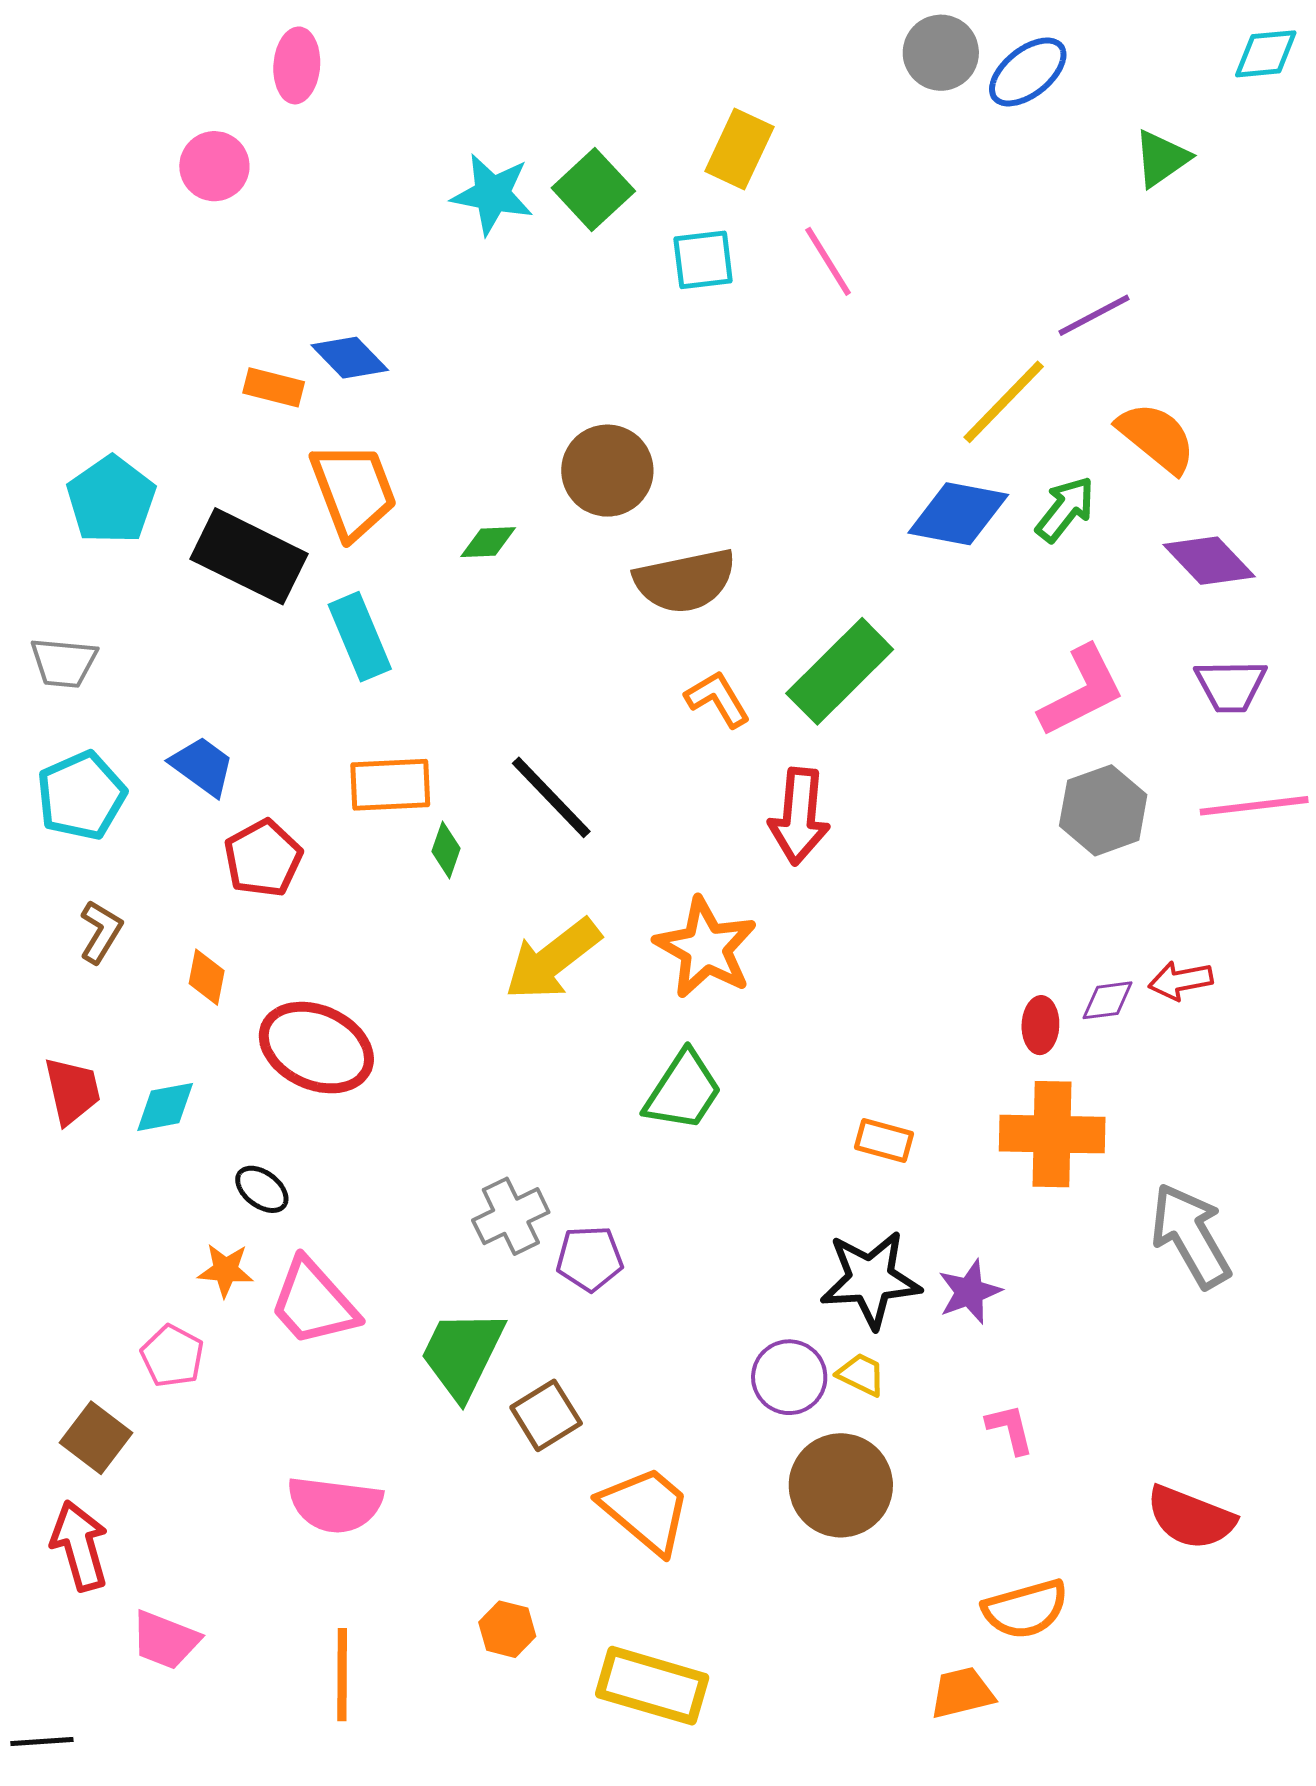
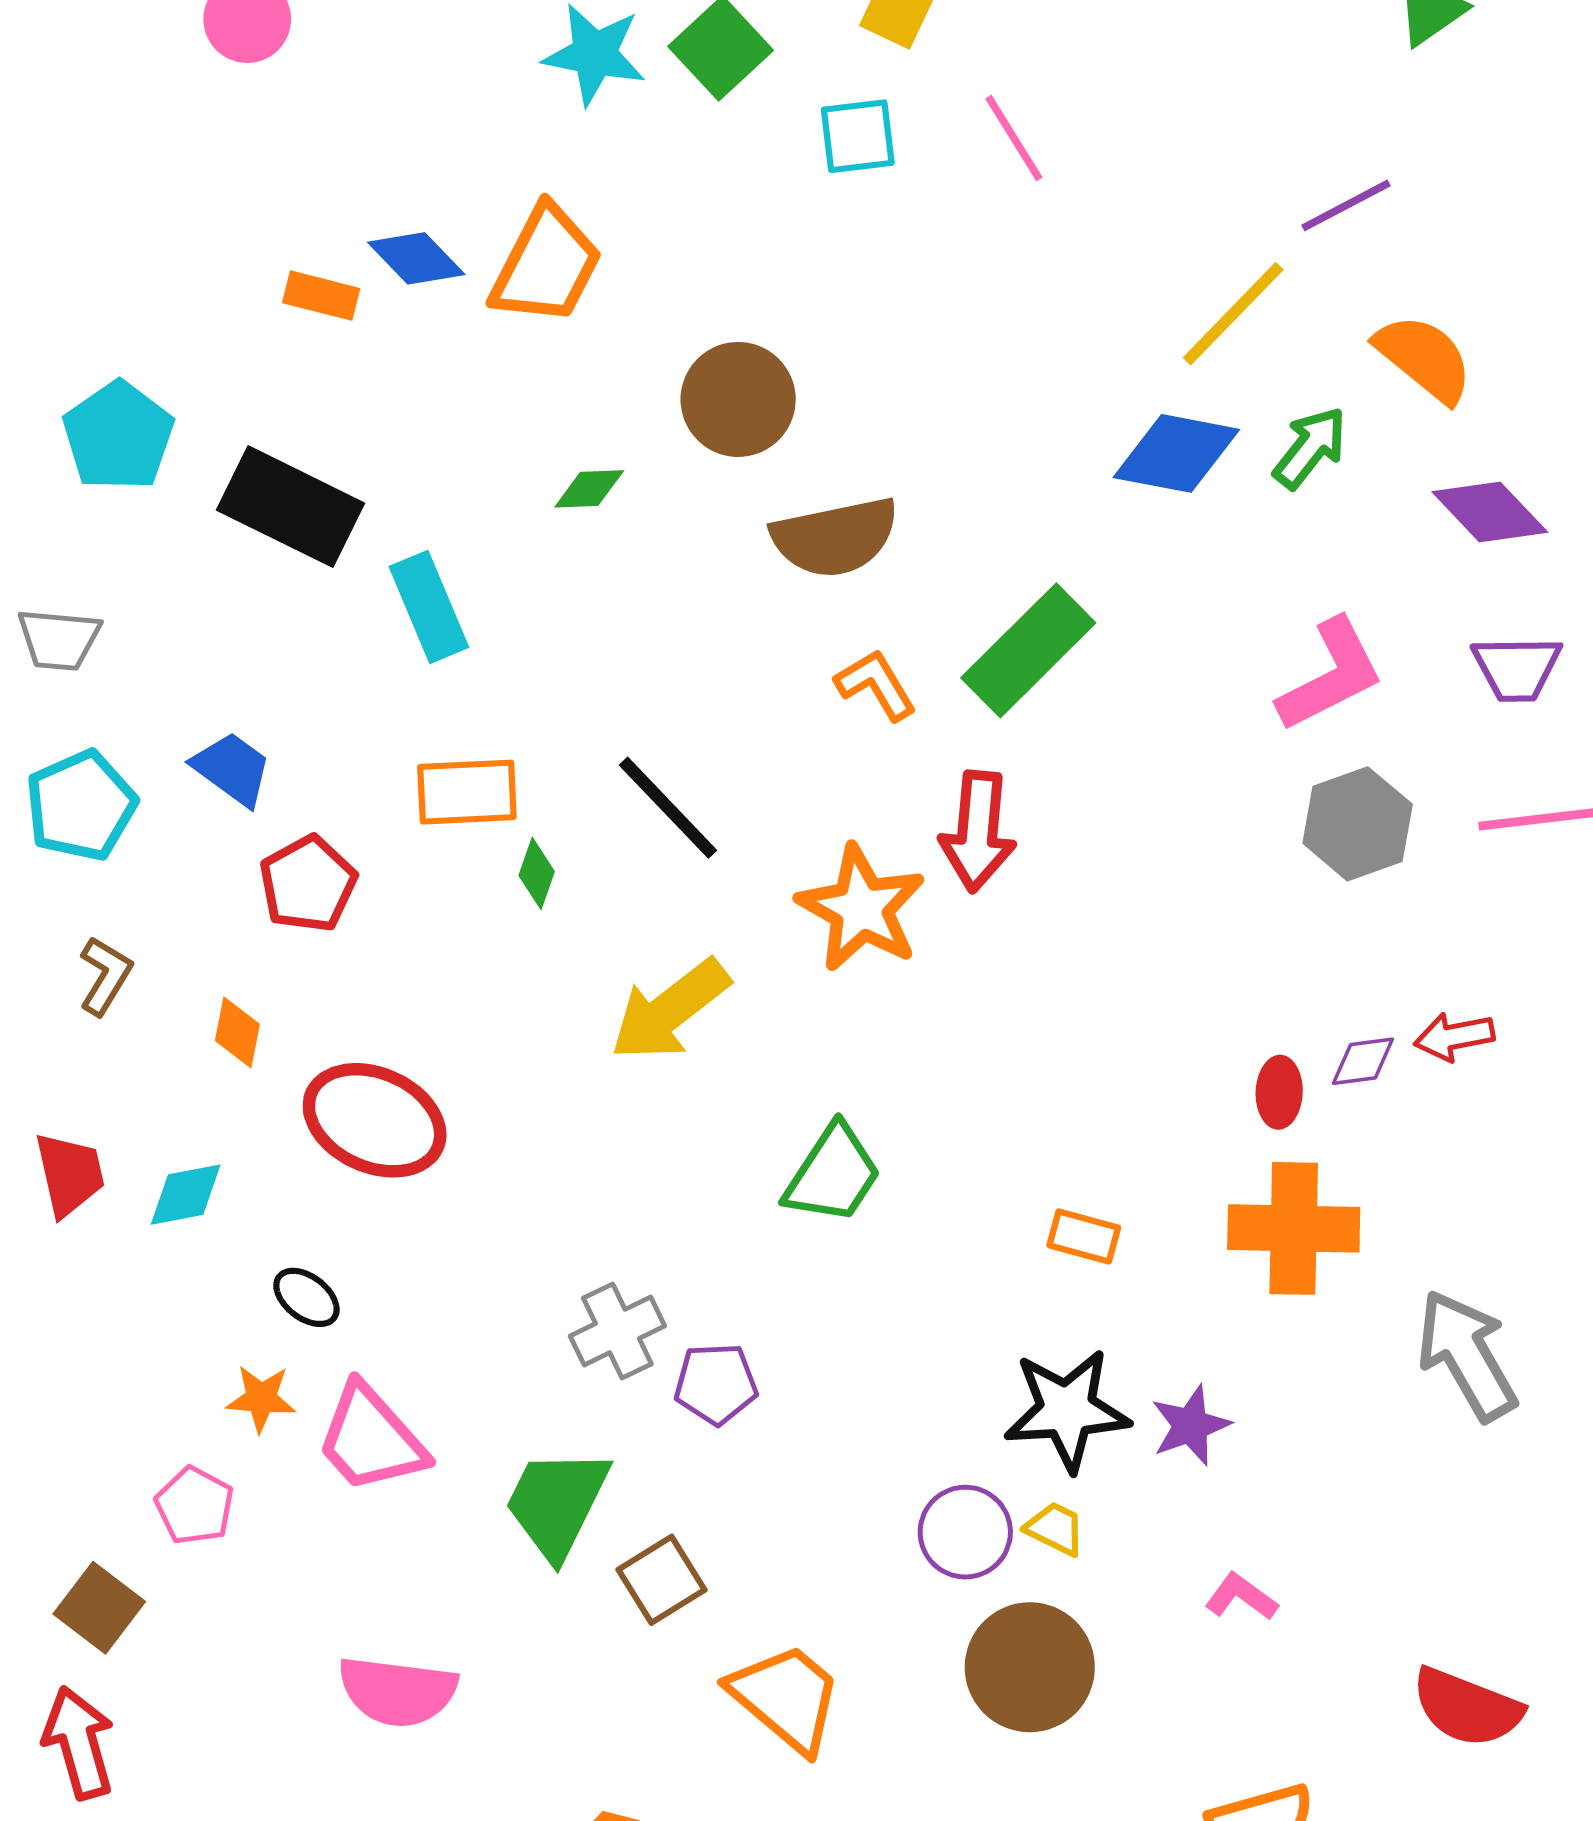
orange trapezoid: (353, 491) -> (546, 265), moved, turned 48
orange star: (706, 948) -> (861, 908), moved
pink L-shape: (1010, 1429) -> (1241, 1597), turned -40

